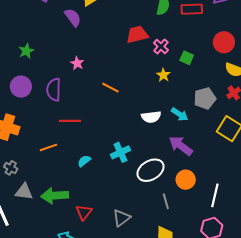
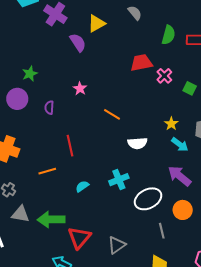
yellow star: (163, 75) -> (171, 124), moved
purple circle: (21, 87) -> (17, 99), moved
purple semicircle: (54, 90) -> (49, 108), moved, size x0.6
white semicircle: (151, 117) -> (137, 143), moved
red line: (70, 121) -> (70, 146), turned 75
red triangle: (84, 212) -> (79, 238), size x1.4

